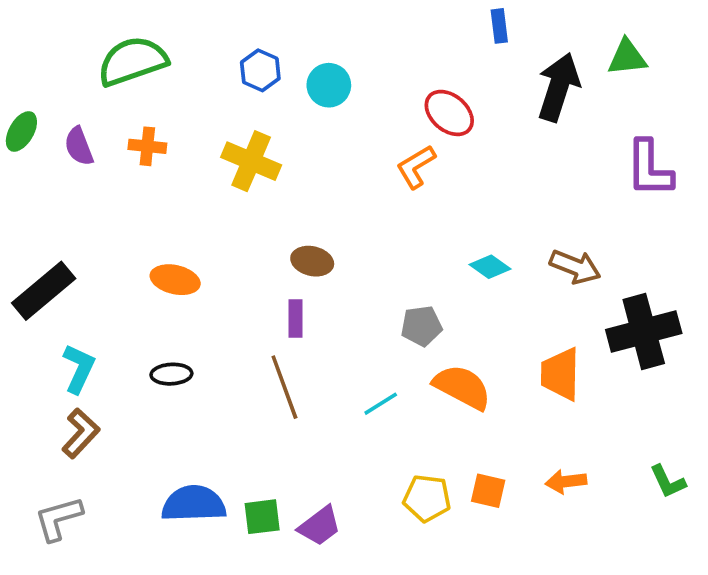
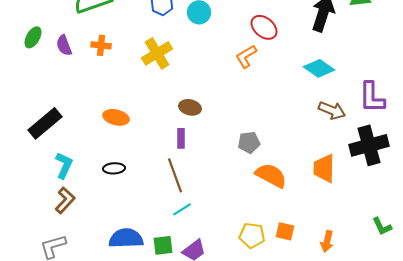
yellow cross: (251, 161) -> (157, 53), turned 36
purple L-shape: (649, 169) -> (372, 97), moved
cyan diamond: (490, 267) -> (319, 68), moved, size x1.4
cyan line: (381, 404) -> (182, 209), moved
orange arrow: (566, 482) -> (327, 241), moved, turned -70

